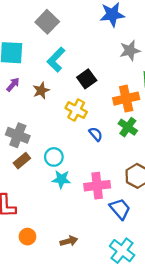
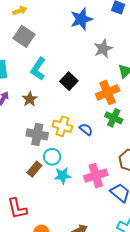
yellow cross: (76, 110) -> (62, 126), moved
gray cross: (18, 135) -> (37, 134), moved
brown rectangle: (22, 161) -> (34, 169), moved

